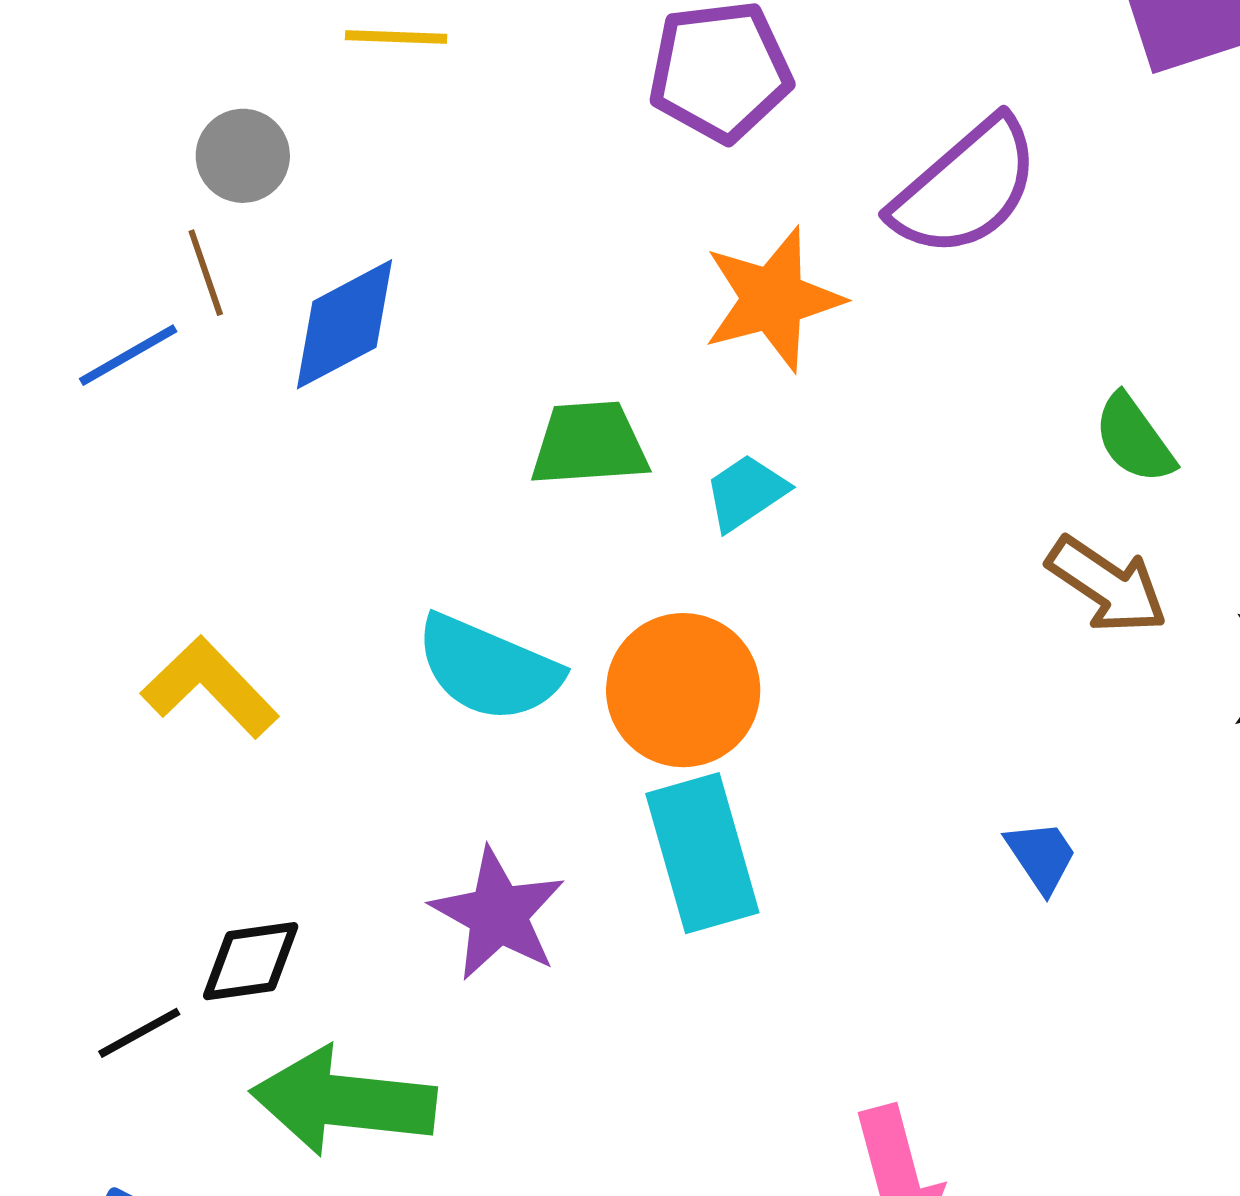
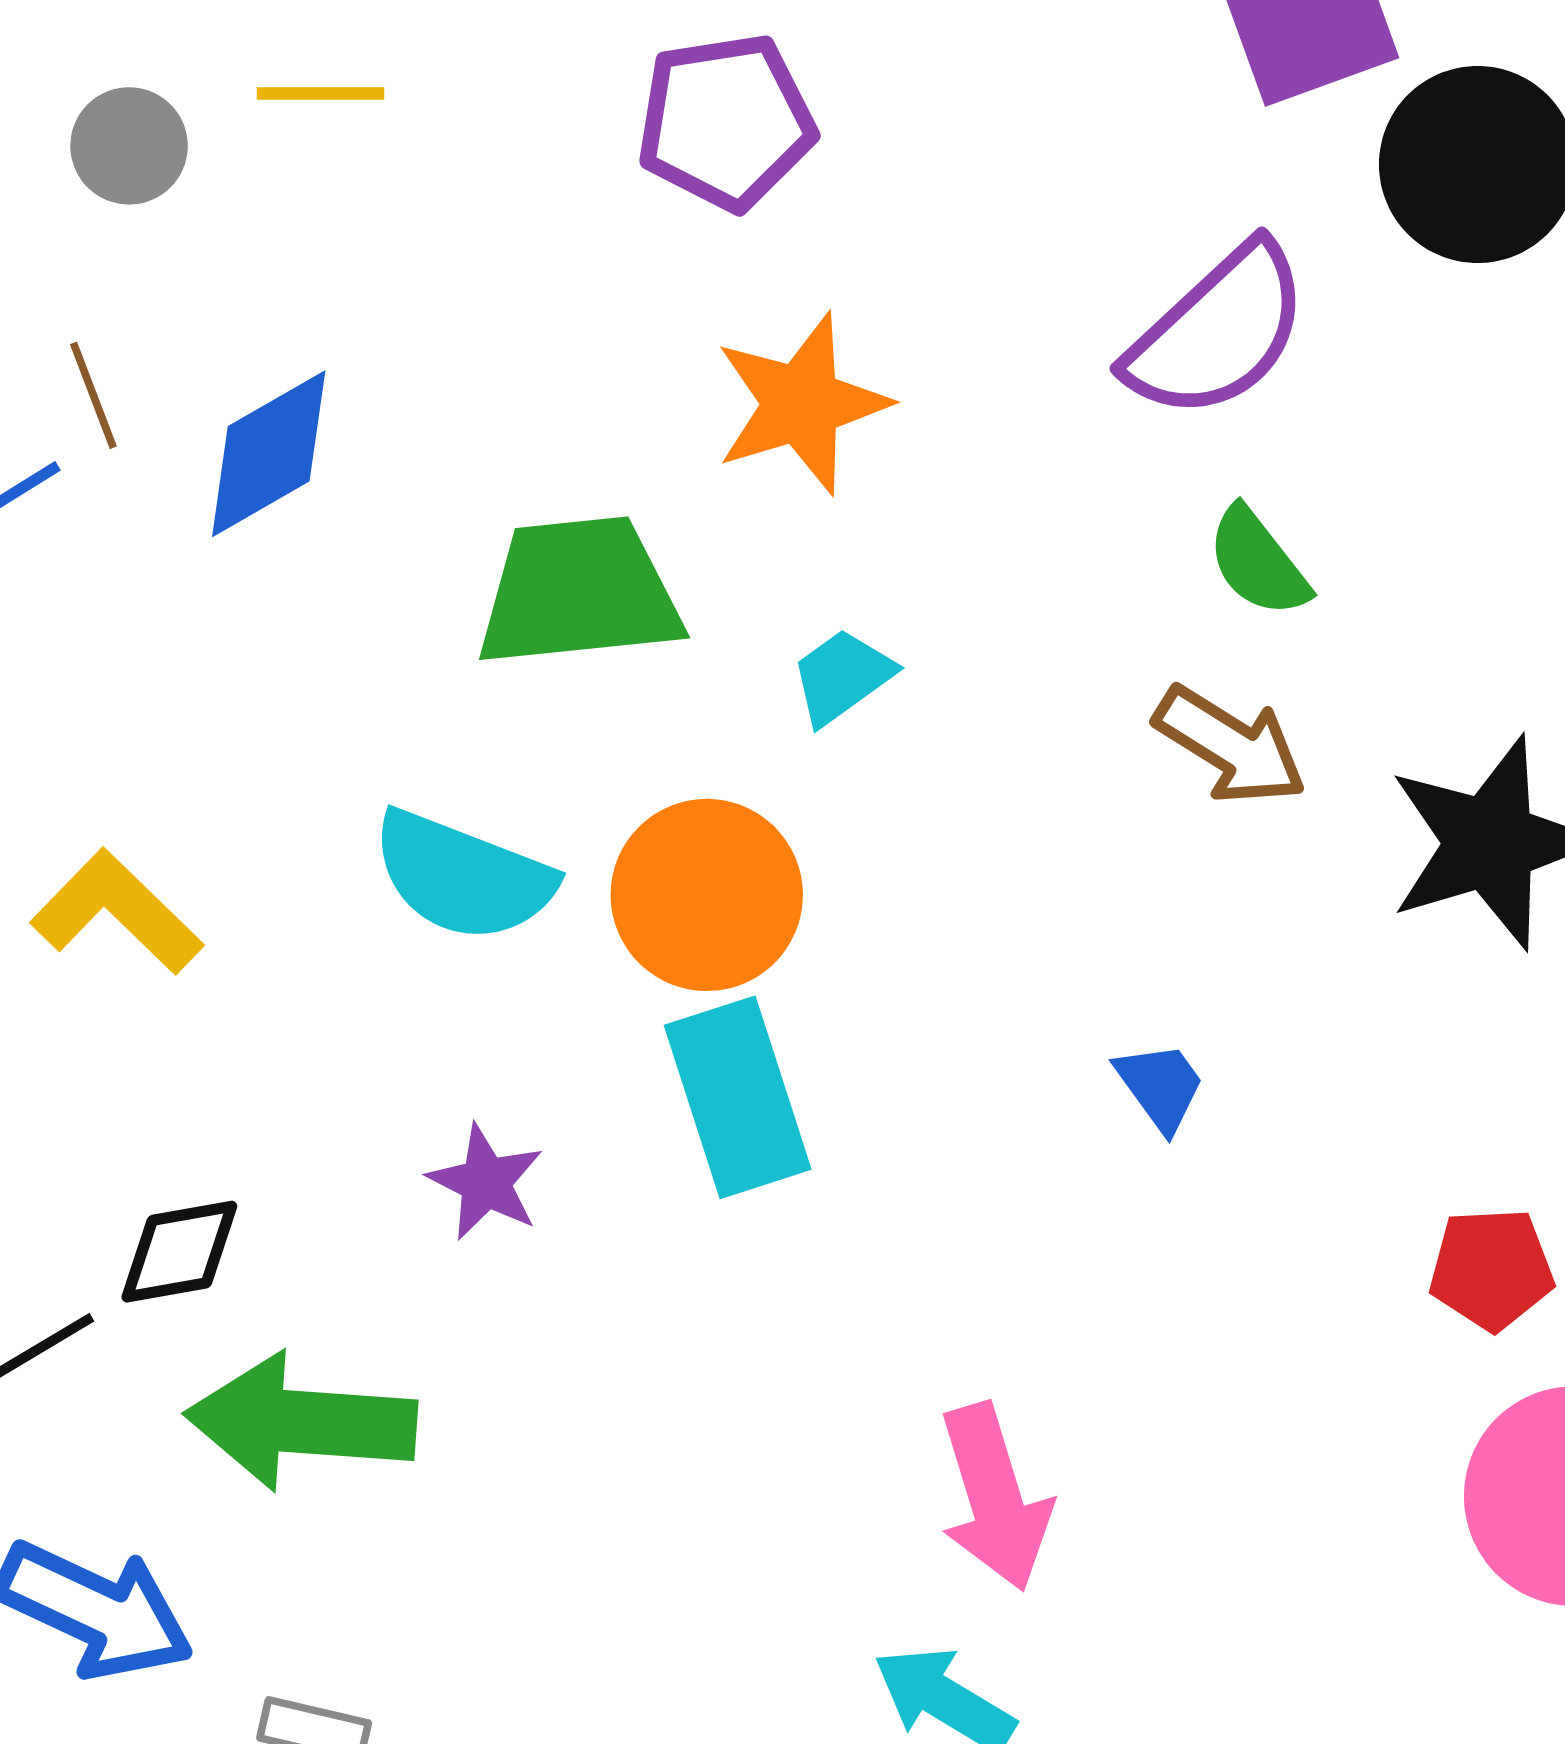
gray circle: (243, 156) -> (129, 146), moved
purple semicircle: (966, 188) -> (1218, 332), moved
green trapezoid: (589, 444) -> (579, 592), size x1.4
cyan trapezoid: (746, 492) -> (842, 677), moved
purple star: (498, 914) -> (486, 1182), size x0.7

